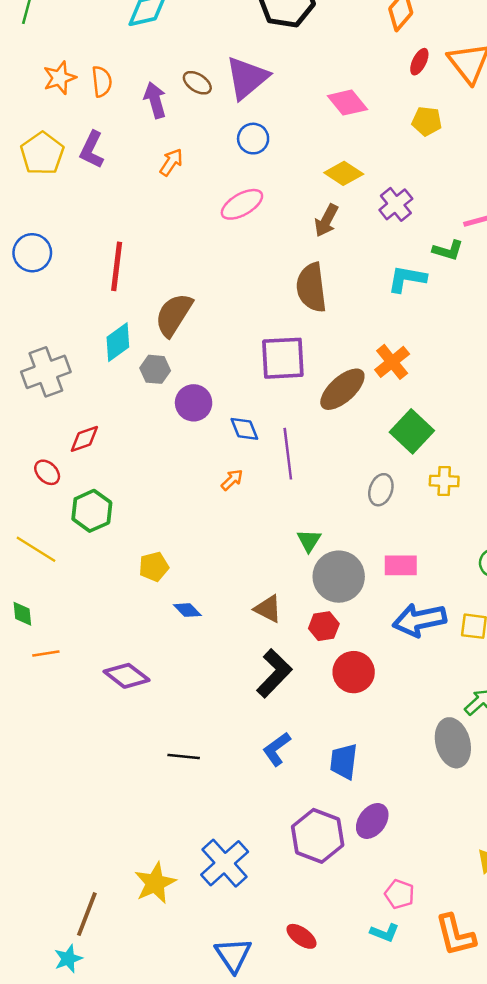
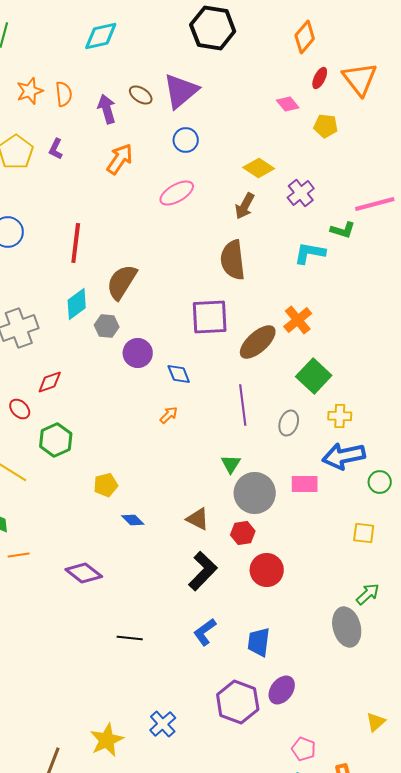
pink diamond: (347, 103) -> (288, 104), moved, size x0.7
purple L-shape: (92, 150) -> (56, 149), size x0.7
orange arrow: (171, 162) -> (120, 159), size x1.4
purple line: (288, 454) -> (243, 405), moved
blue arrow: (419, 620) -> (344, 456), moved
blue cross: (225, 863) -> (163, 724), size x0.7

